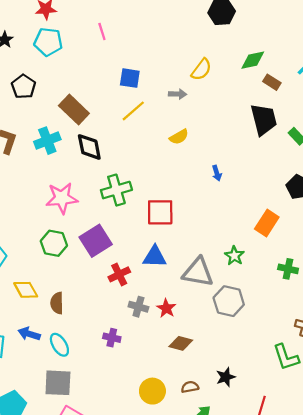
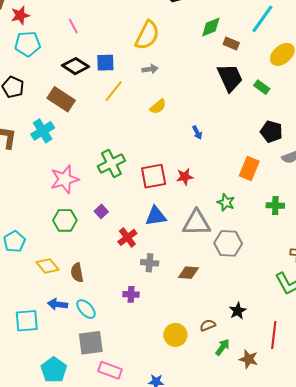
yellow semicircle: (201, 70) -> (147, 35), moved, size x1.4
black diamond: (89, 147) -> (76, 66), moved, turned -36
purple square: (96, 241) -> (101, 211), size x0.5
red star: (166, 308) -> (185, 177), moved, turned -30
brown diamond: (181, 343) -> (188, 273), moved

